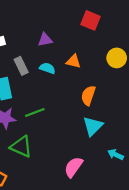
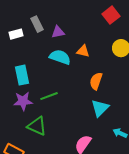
red square: (91, 20) -> (111, 15), moved, turned 30
gray rectangle: (21, 66) -> (37, 24), moved
cyan semicircle: (47, 68) -> (60, 57), size x1.5

